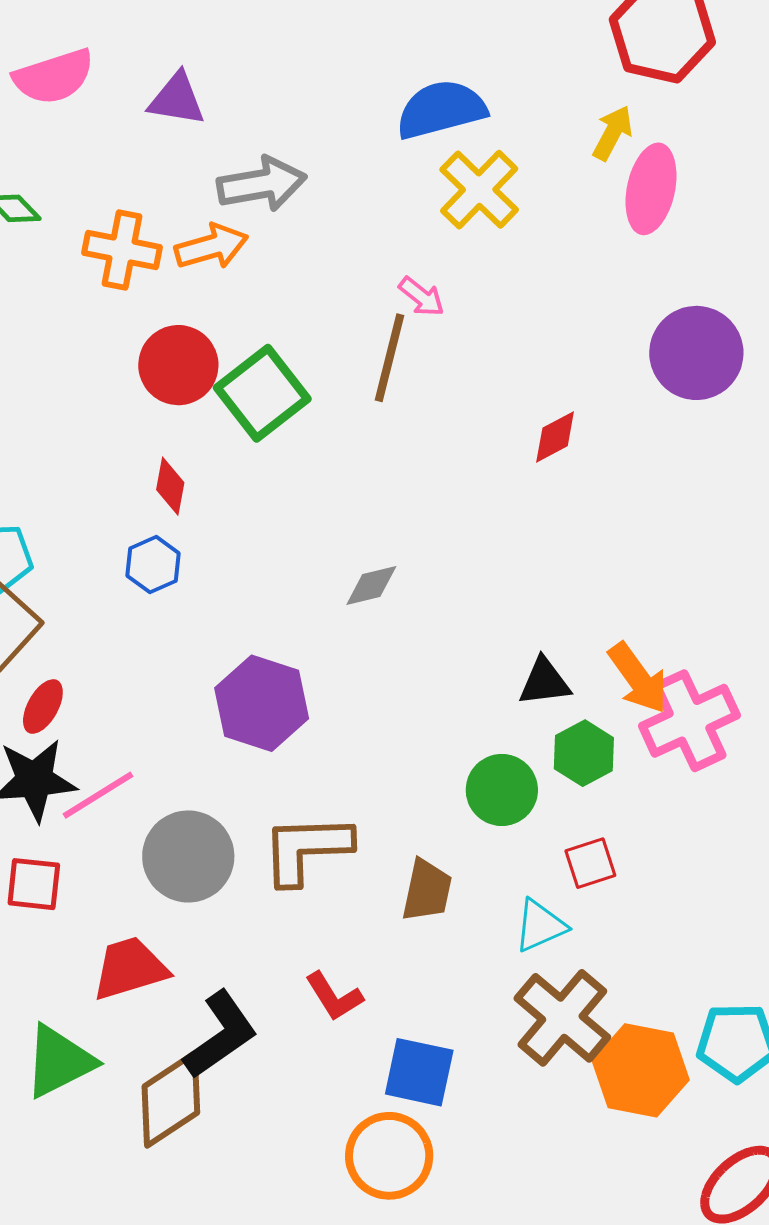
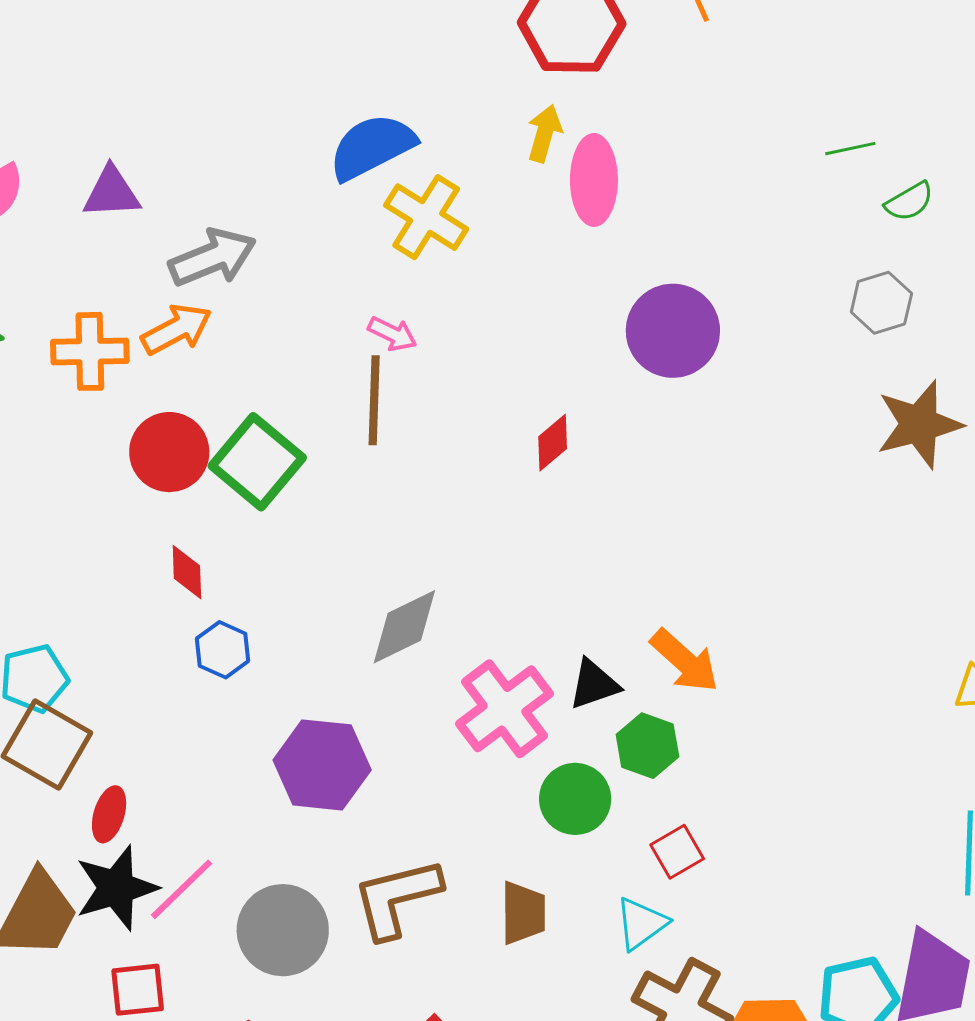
blue hexagon: (153, 565) -> (223, 650), moved
gray diamond: (371, 586) -> (404, 627), size x1.5
pink cross: (689, 721) -> (504, 709), moved

